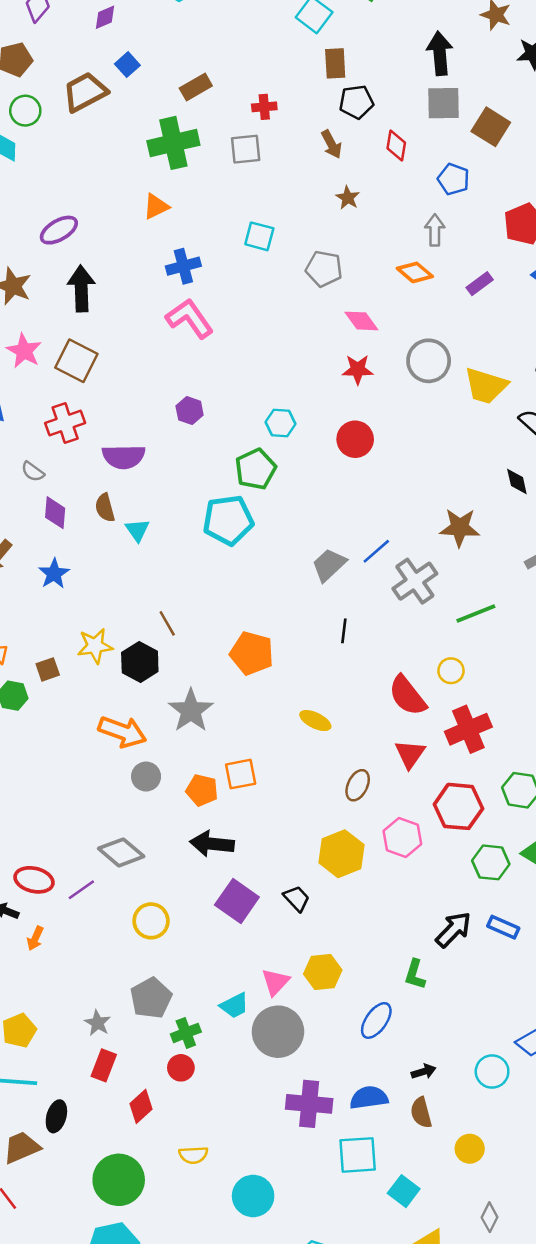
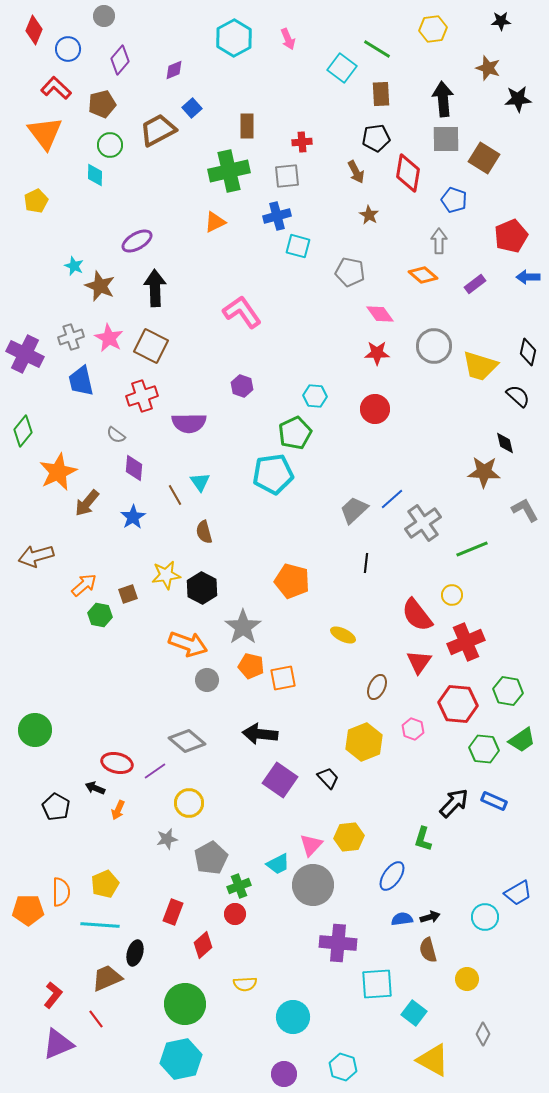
brown rectangle: (335, 63) -> (381, 94), moved
brown rectangle: (196, 87) -> (247, 126), turned -60
red diamond: (396, 145) -> (408, 173), size x1.5
blue cross: (183, 266) -> (277, 216), moved
brown semicircle: (105, 508) -> (204, 532), moved
brown star: (460, 528) -> (484, 472), moved
brown line: (167, 623) -> (175, 495), moved
orange pentagon: (202, 790) -> (251, 666), moved
pink hexagon: (402, 838) -> (413, 729), size x0.7
yellow circle: (151, 921) -> (189, 803), moved
gray star: (97, 1023) -> (167, 839), moved, turned 30
blue semicircle: (369, 1098) -> (402, 919), moved, size x0.7

